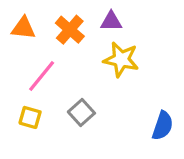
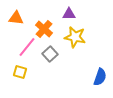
orange cross: (70, 30) -> (44, 29), moved
gray square: (81, 112) -> (50, 54), moved

